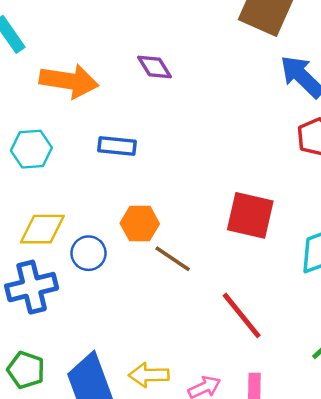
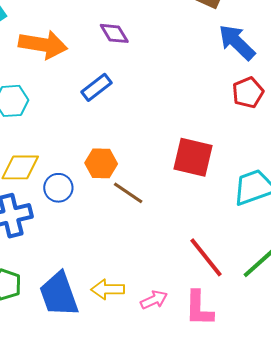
blue rectangle: (117, 146) -> (97, 87), moved, turned -44
red line: (242, 315) -> (206, 257), moved

